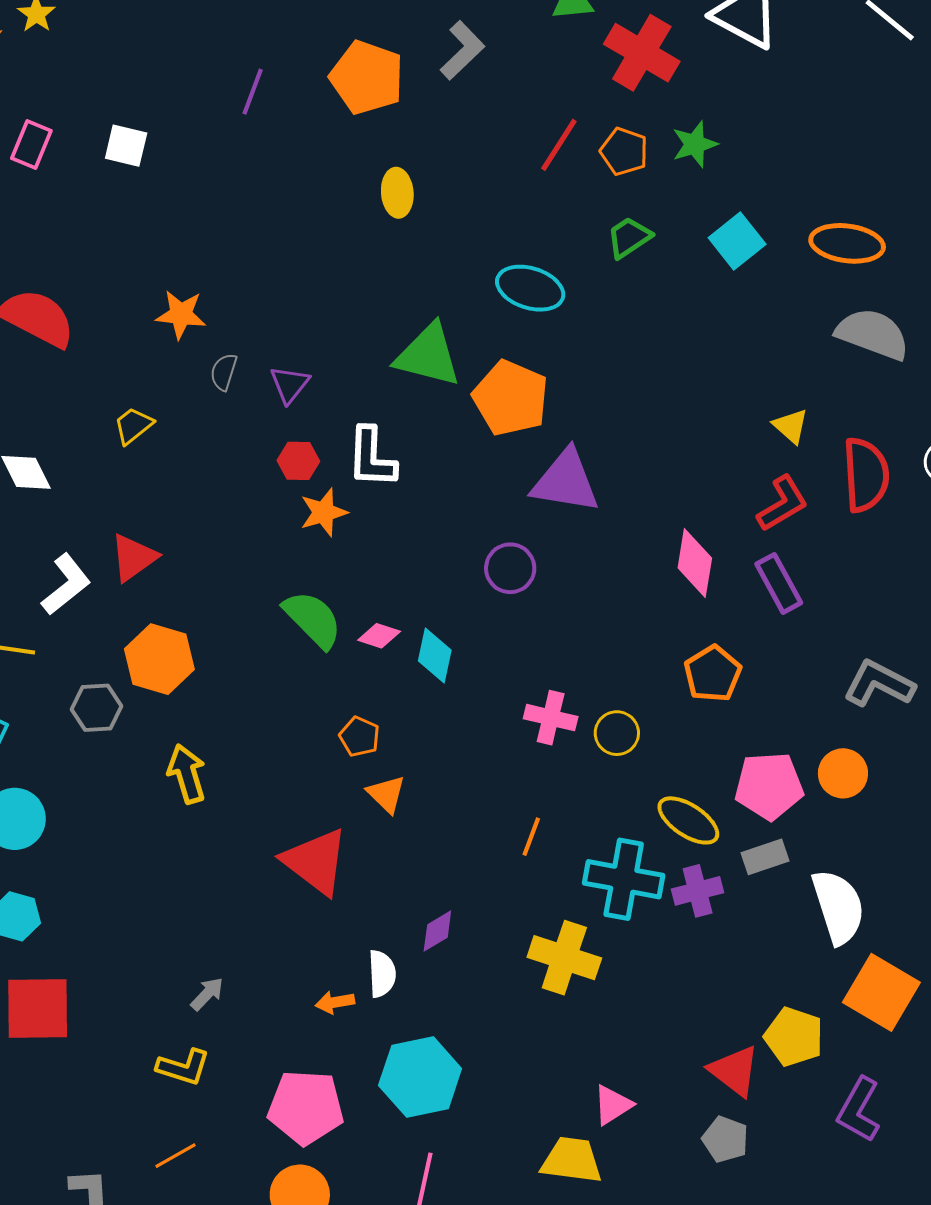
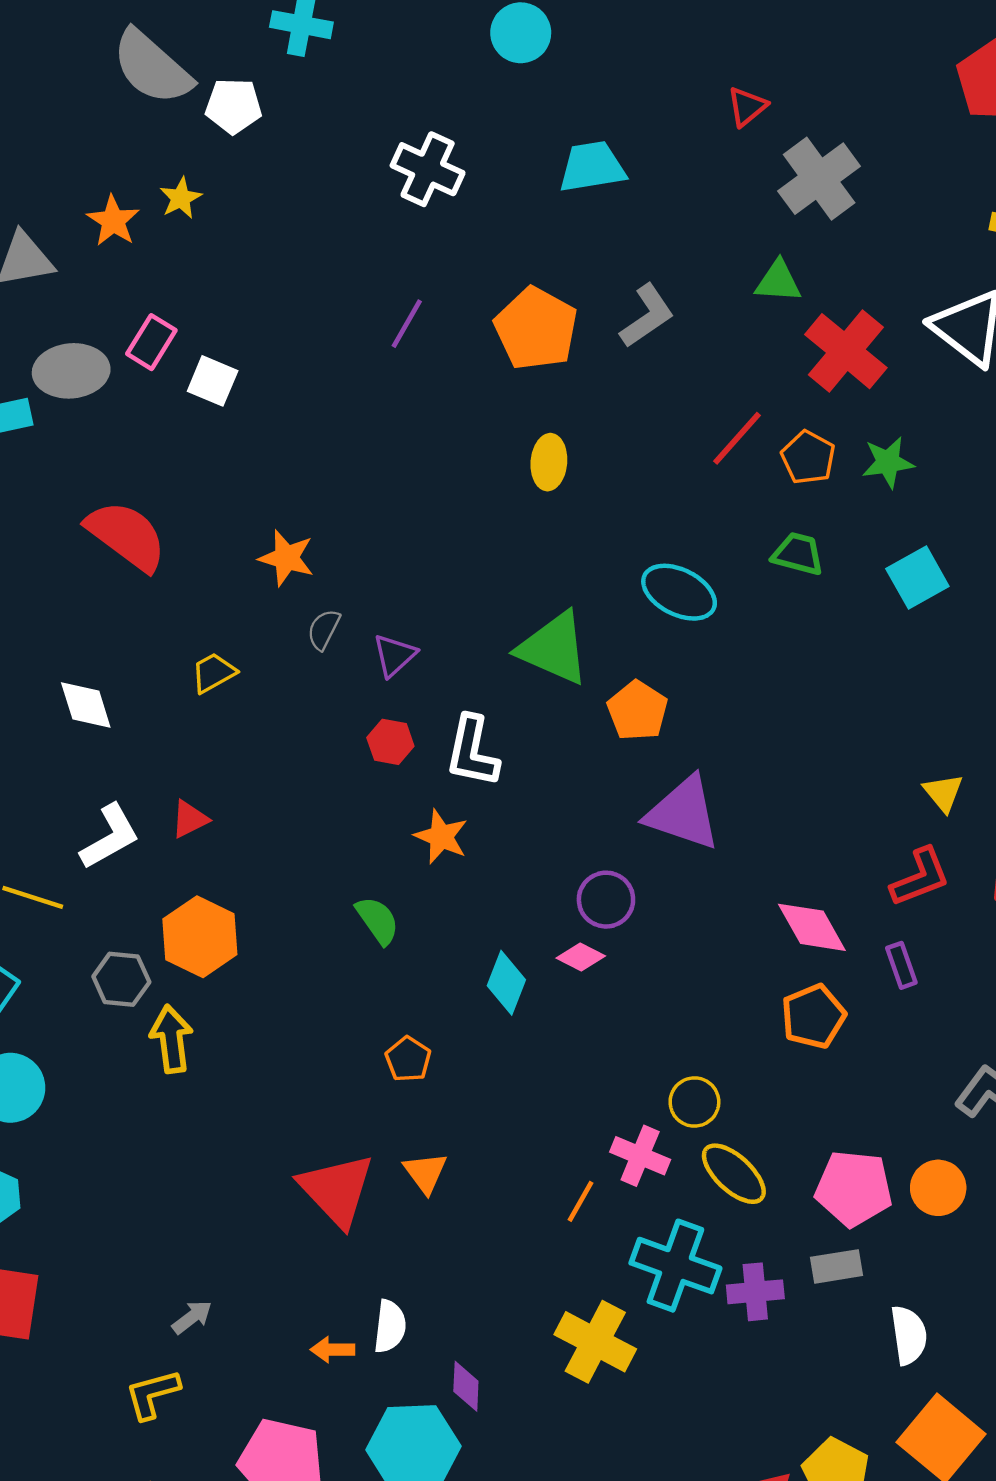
white square: (126, 146) -> (213, 381), moved
green trapezoid: (629, 237) -> (798, 554), turned 39
orange pentagon: (511, 398) -> (637, 711), size x0.7
orange star: (324, 512) -> (441, 837), moved, turned 30
red triangle: (133, 557) -> (190, 819), size x0.7
pink diamond: (695, 563) -> (812, 927), turned -48
purple rectangle: (779, 583) -> (901, 965), size x0.7
green semicircle: (313, 619) -> (377, 920), size x0.7
pink diamond: (379, 636) -> (581, 957), moved
orange pentagon: (713, 674) -> (813, 1016), moved
pink cross: (551, 718) -> (640, 1156), moved
yellow arrow: (187, 774) -> (171, 1039), moved
orange triangle: (386, 794) -> (425, 1173), moved
yellow ellipse: (688, 820) -> (734, 1174), moved
white semicircle: (838, 907) -> (909, 1335), size x0.7
purple diamond: (437, 931) -> (466, 1386), moved, turned -66
yellow L-shape: (183, 1067) -> (152, 1394), turned 138

